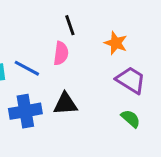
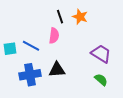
orange star: (116, 43) -> (80, 17), moved

